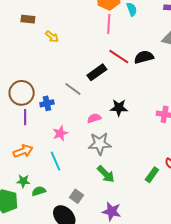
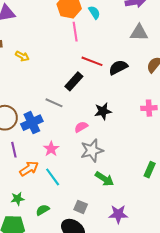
black semicircle: (144, 57) -> (118, 67), moved
blue cross: (47, 103) -> (32, 123), size x1.5
purple line: (25, 117) -> (14, 150), moved
orange arrow: (23, 151) -> (29, 169), moved
green star: (23, 181) -> (18, 199), moved

